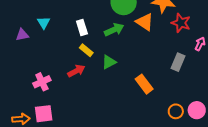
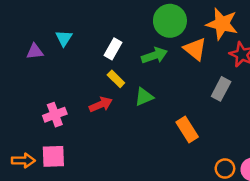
white rectangle: (82, 27) -> (113, 49), turned 42
gray rectangle: (178, 62) -> (221, 89), moved

